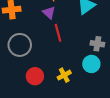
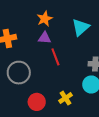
purple triangle: (49, 13) -> (44, 38), turned -32

